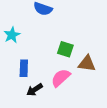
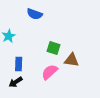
black arrow: (34, 90) -> (16, 82), moved

